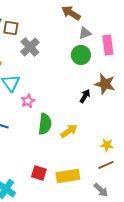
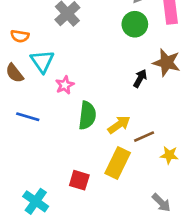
yellow star: (107, 145) -> (169, 155), moved
brown line: (106, 165) -> (144, 137), moved
yellow rectangle: (68, 176) -> (118, 163), moved, turned -55

